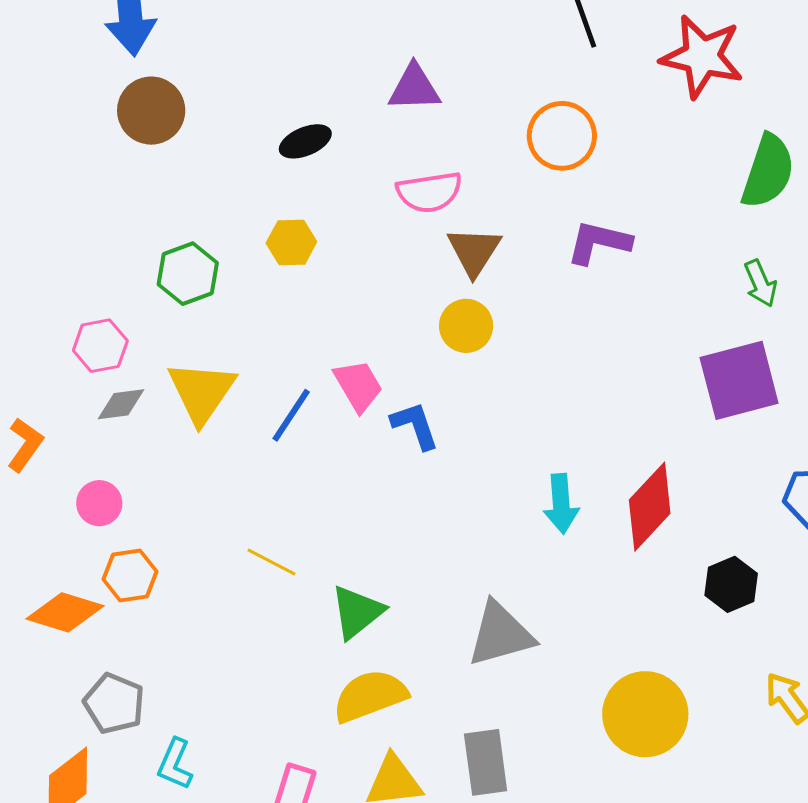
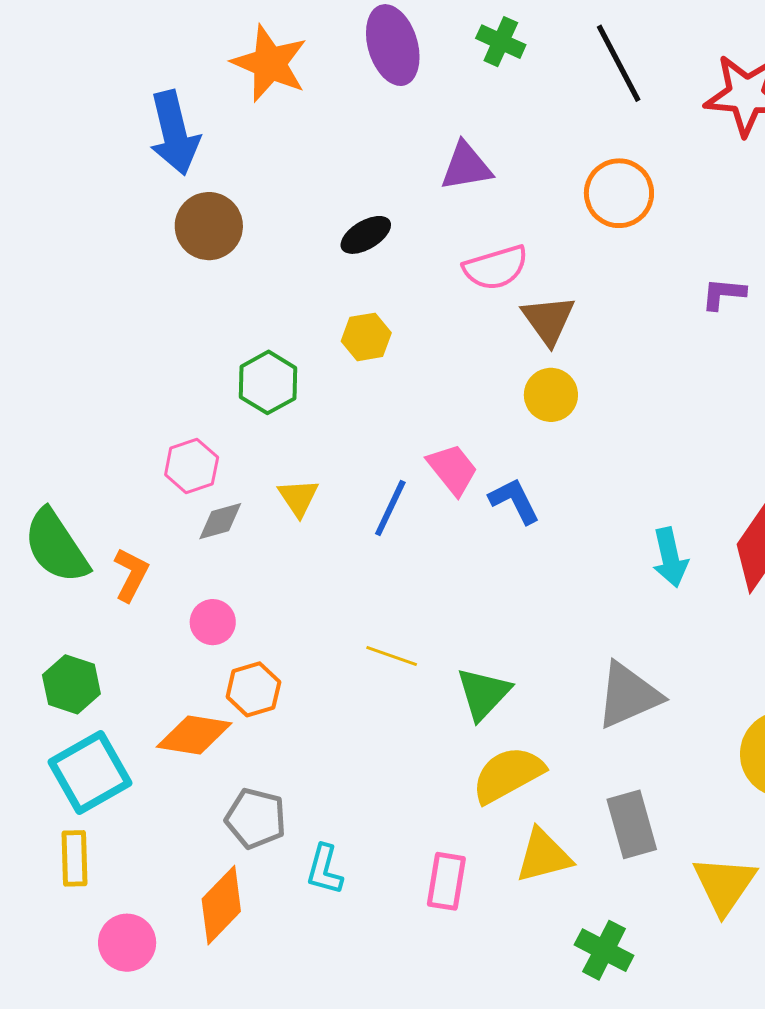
purple L-shape: (599, 242) -> (723, 294), moved, size x0.7
yellow triangle: (202, 392) -> (298, 498), size x0.6

